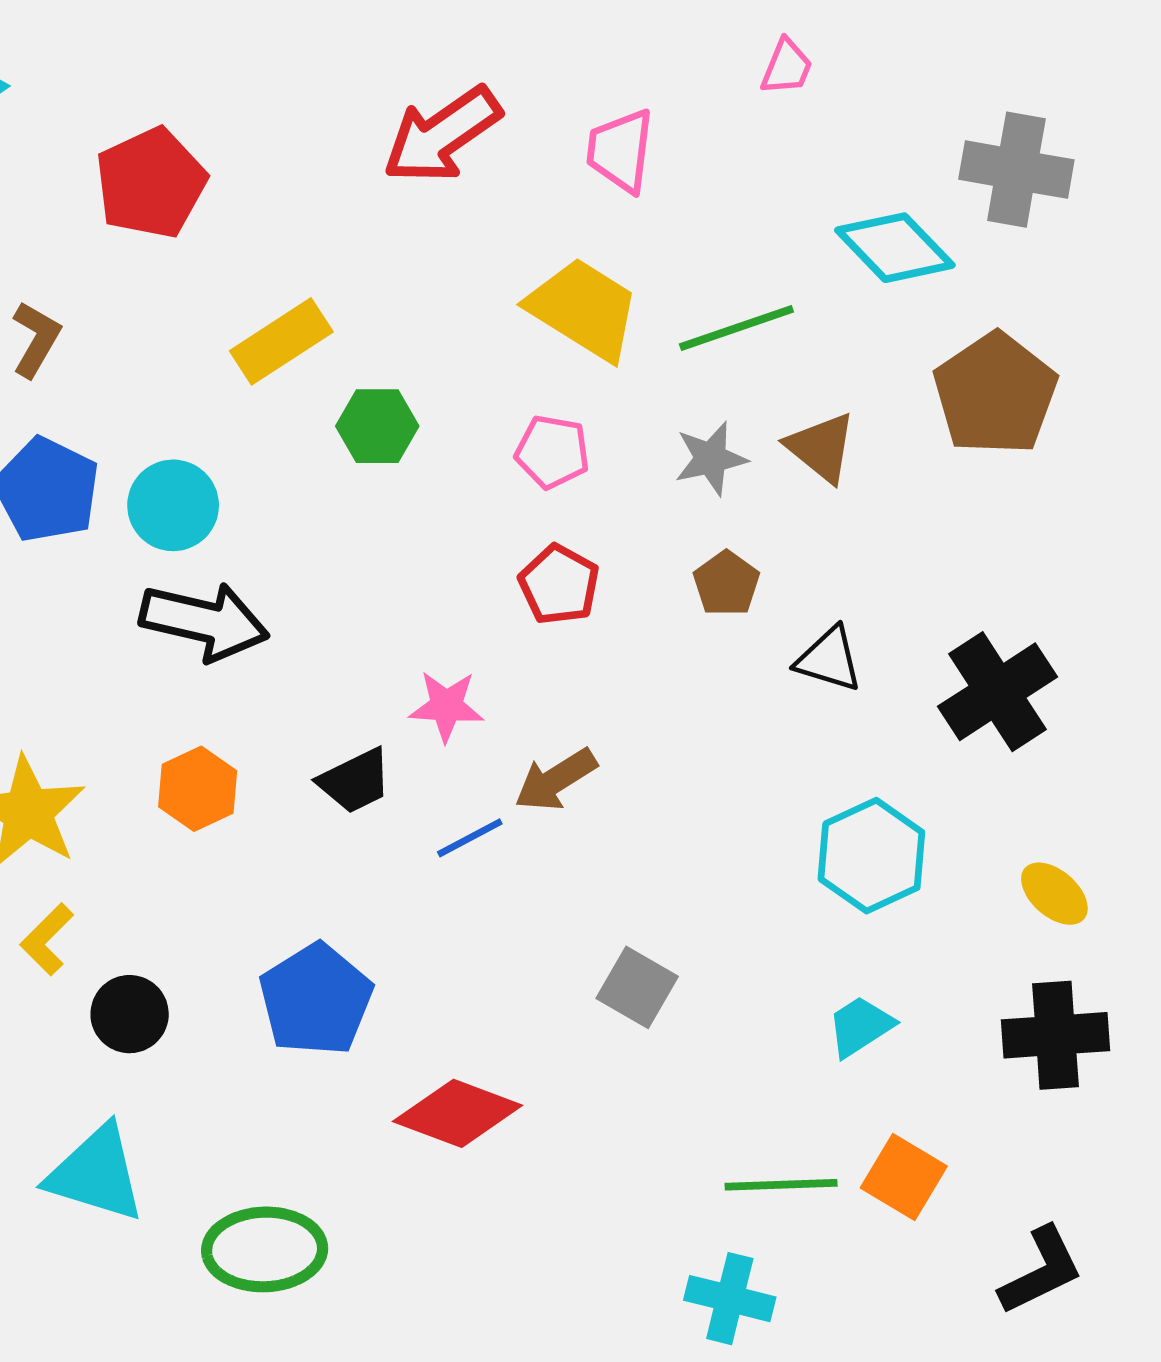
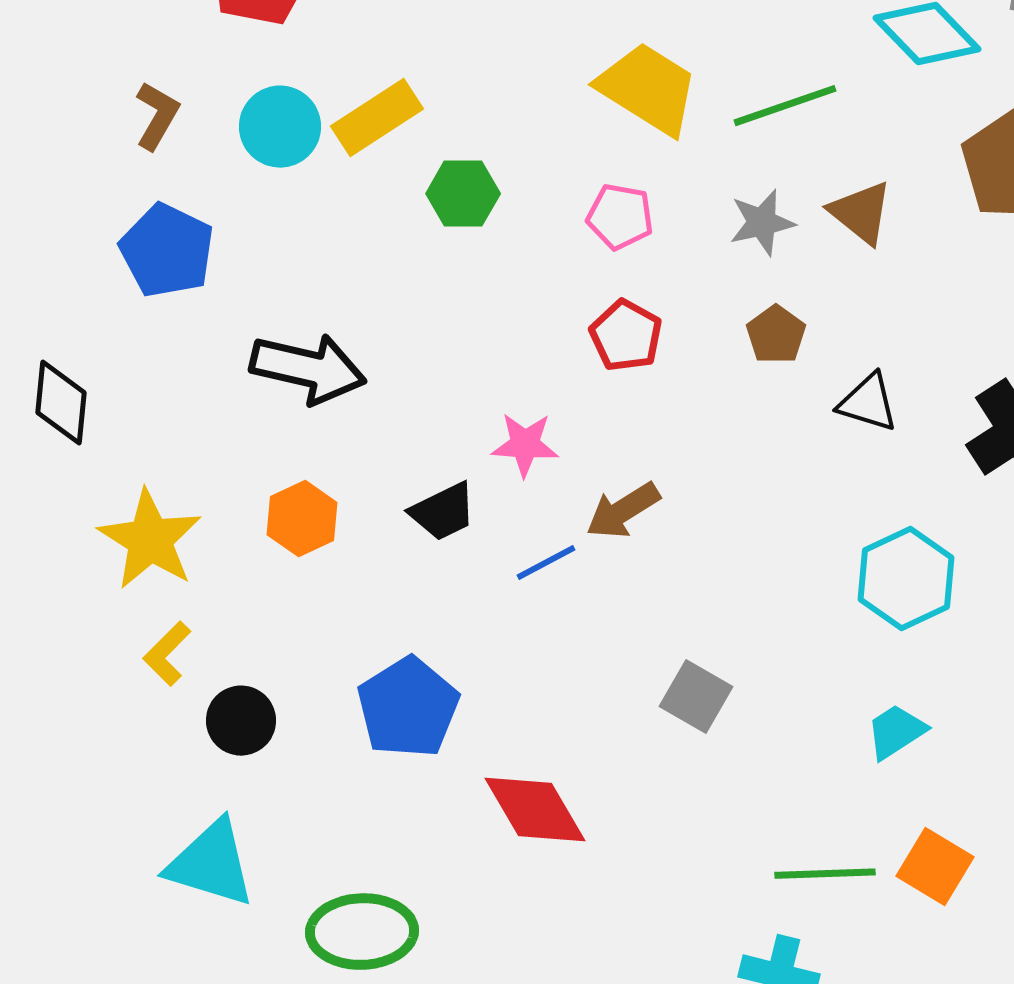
cyan circle: (173, 505) -> (280, 127), moved
red diamond: (458, 1113) -> (535, 810), turned 39

